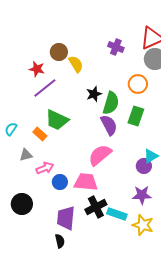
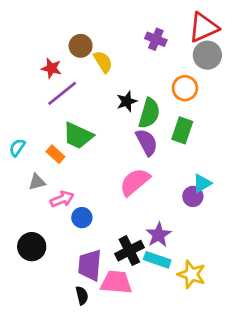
pink trapezoid: (86, 182) -> (116, 282), moved
purple star: (142, 195) -> (159, 235), moved, turned -30

